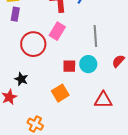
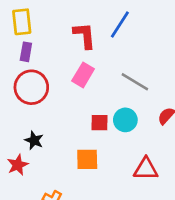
gray line: (95, 36) -> (135, 82), turned -55
red circle: (33, 44) -> (31, 87), moved
orange square: (60, 93) -> (87, 159), turned 30

